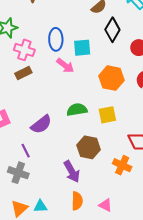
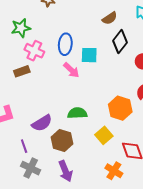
brown rectangle: (23, 73) -> (22, 71), moved
orange hexagon: (111, 78) -> (120, 108), moved
yellow square: (107, 115) -> (104, 135), moved, turned -36
brown hexagon: (89, 147) -> (62, 141), moved
gray cross: (18, 173) -> (31, 168), moved

